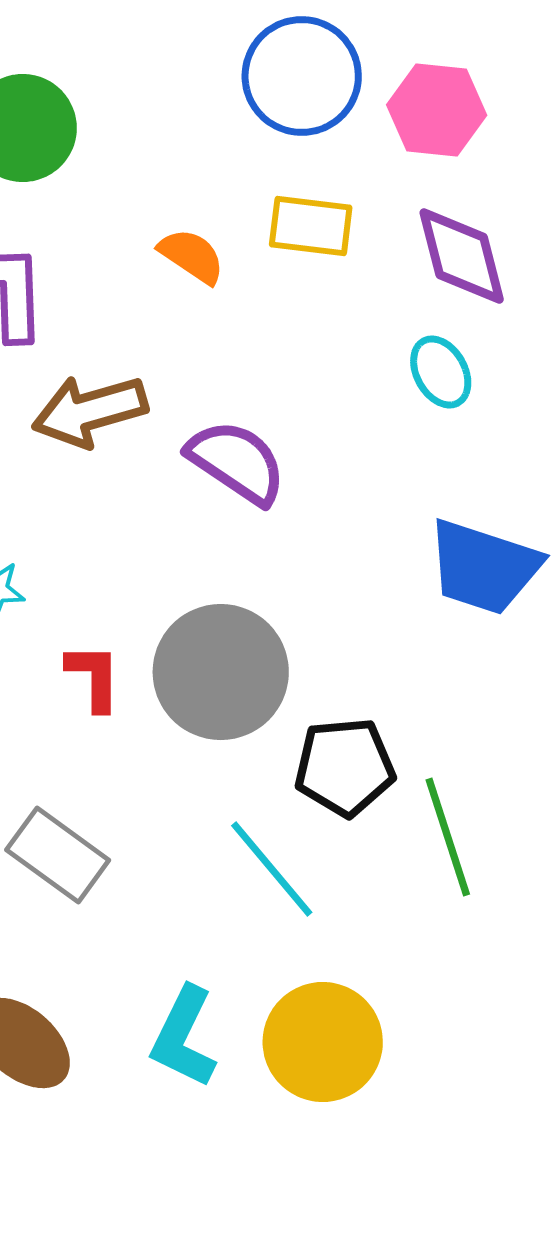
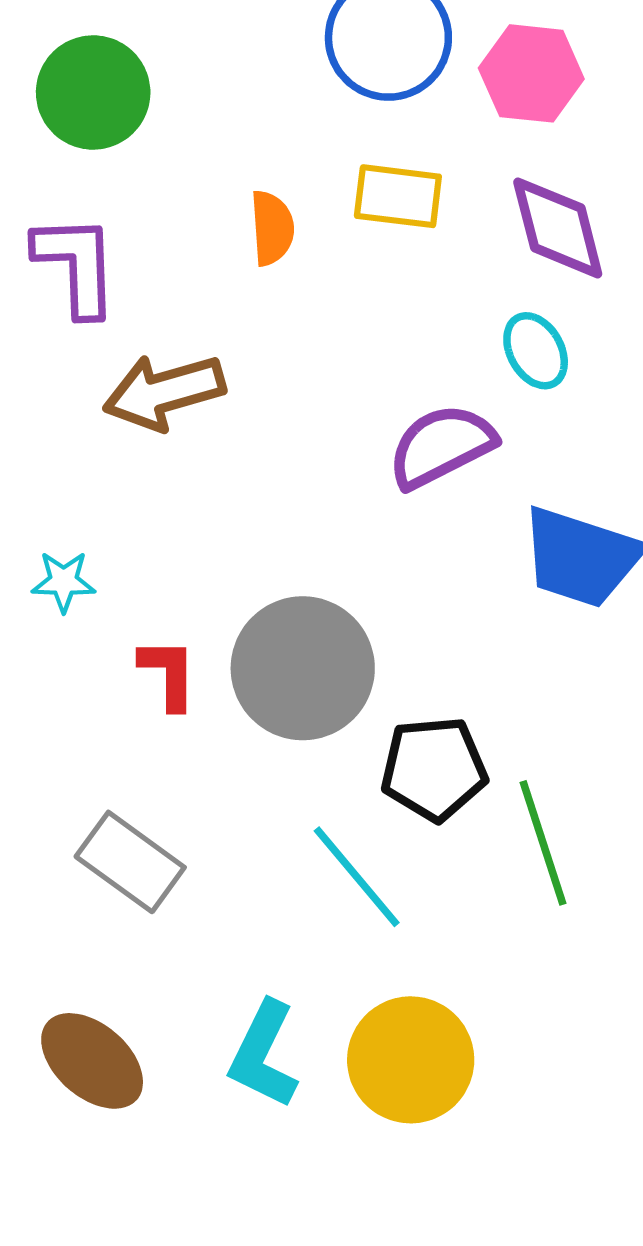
orange semicircle: (192, 256) -> (272, 228), turned 52
purple semicircle: (237, 462) -> (441, 446), moved, turned -61

